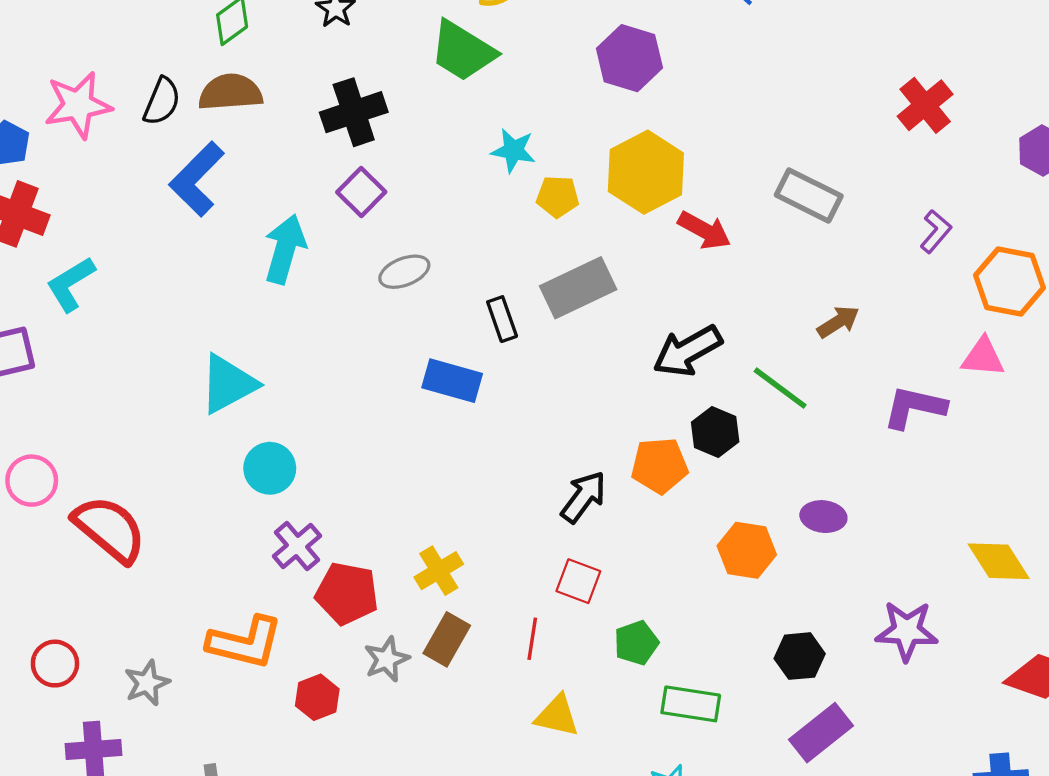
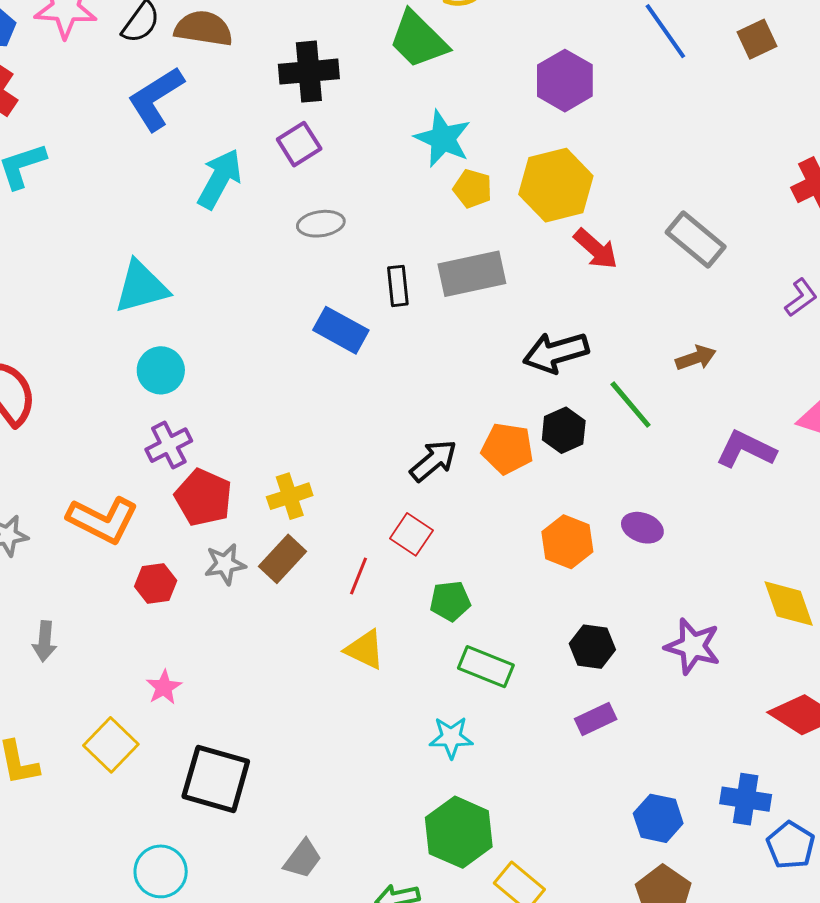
cyan star: (513, 150) -> (443, 139), size x1.4
purple rectangle: (821, 733) -> (596, 719), size x0.7

